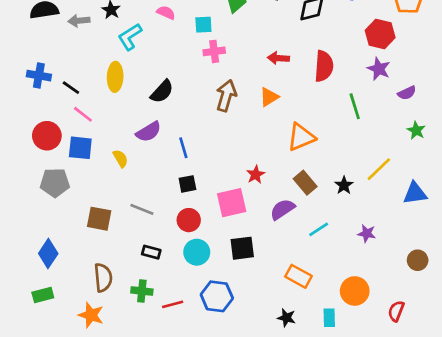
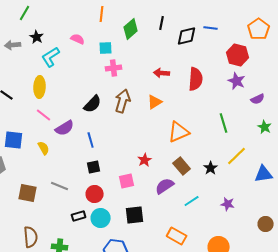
black semicircle: (162, 92) -> (93, 104), moved
green line: (355, 106) -> (224, 123), moved
pink line: (83, 114) -> (44, 115), moved
pink square: (232, 203) -> (127, 181), size x0.7
black rectangle: (151, 252) -> (79, 216), moved, turned -32

